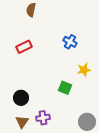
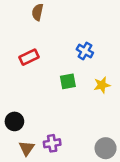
green square: (65, 88) -> (68, 81), moved, turned -32
black circle: (21, 98) -> (14, 121), moved

